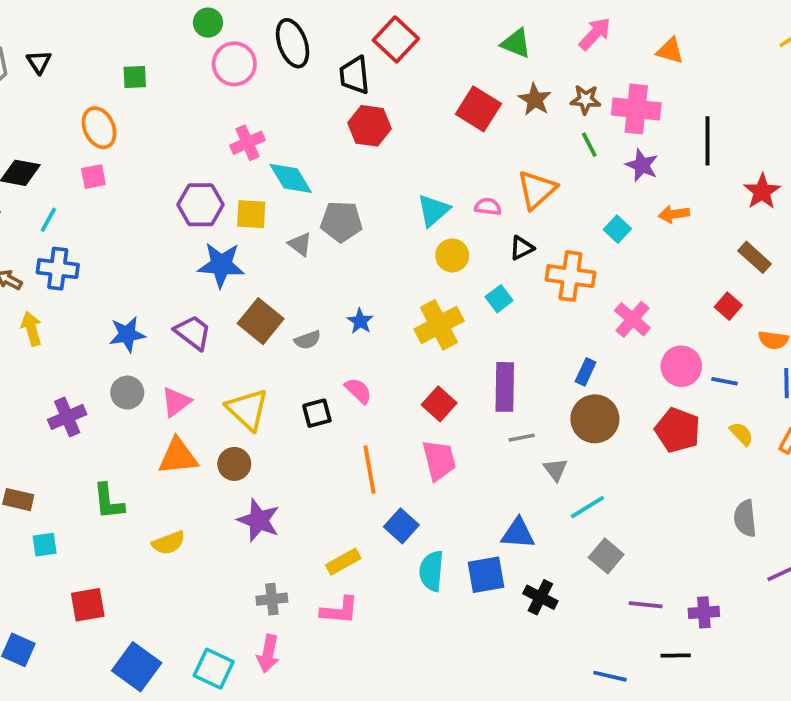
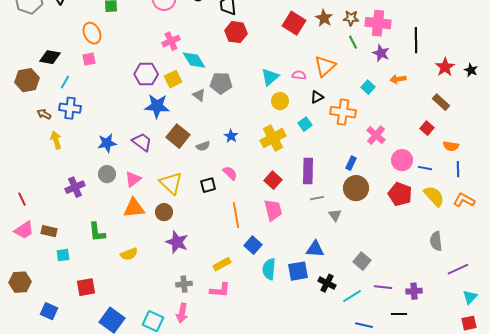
yellow square: (251, 214) -> (173, 79), turned -30
yellow semicircle: (741, 434) -> (434, 196), size x1.6
cyan line: (587, 507) -> (352, 296), moved

